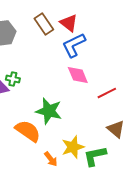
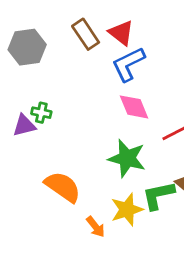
green star: (49, 111) -> (127, 158), moved
green L-shape: (95, 156) -> (158, 195), moved

